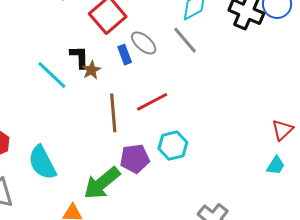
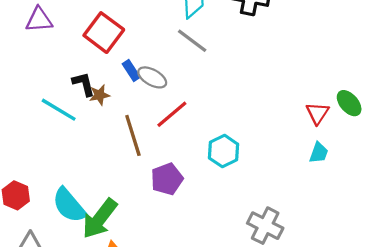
gray ellipse: (144, 43) -> (152, 77), moved
brown star: (91, 70) -> (100, 95), turned 30
cyan hexagon: (173, 146) -> (224, 151), moved
green arrow: (102, 183) -> (100, 219), moved

